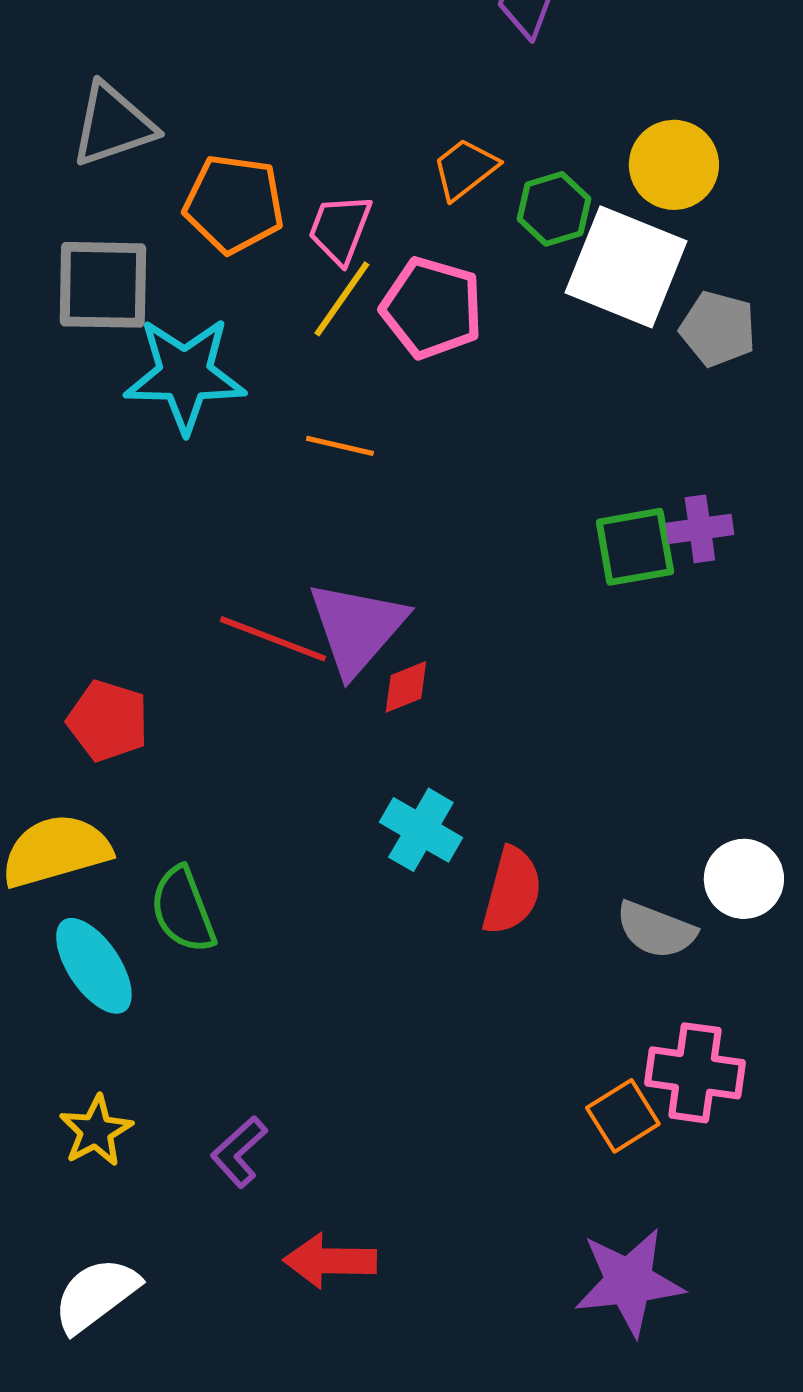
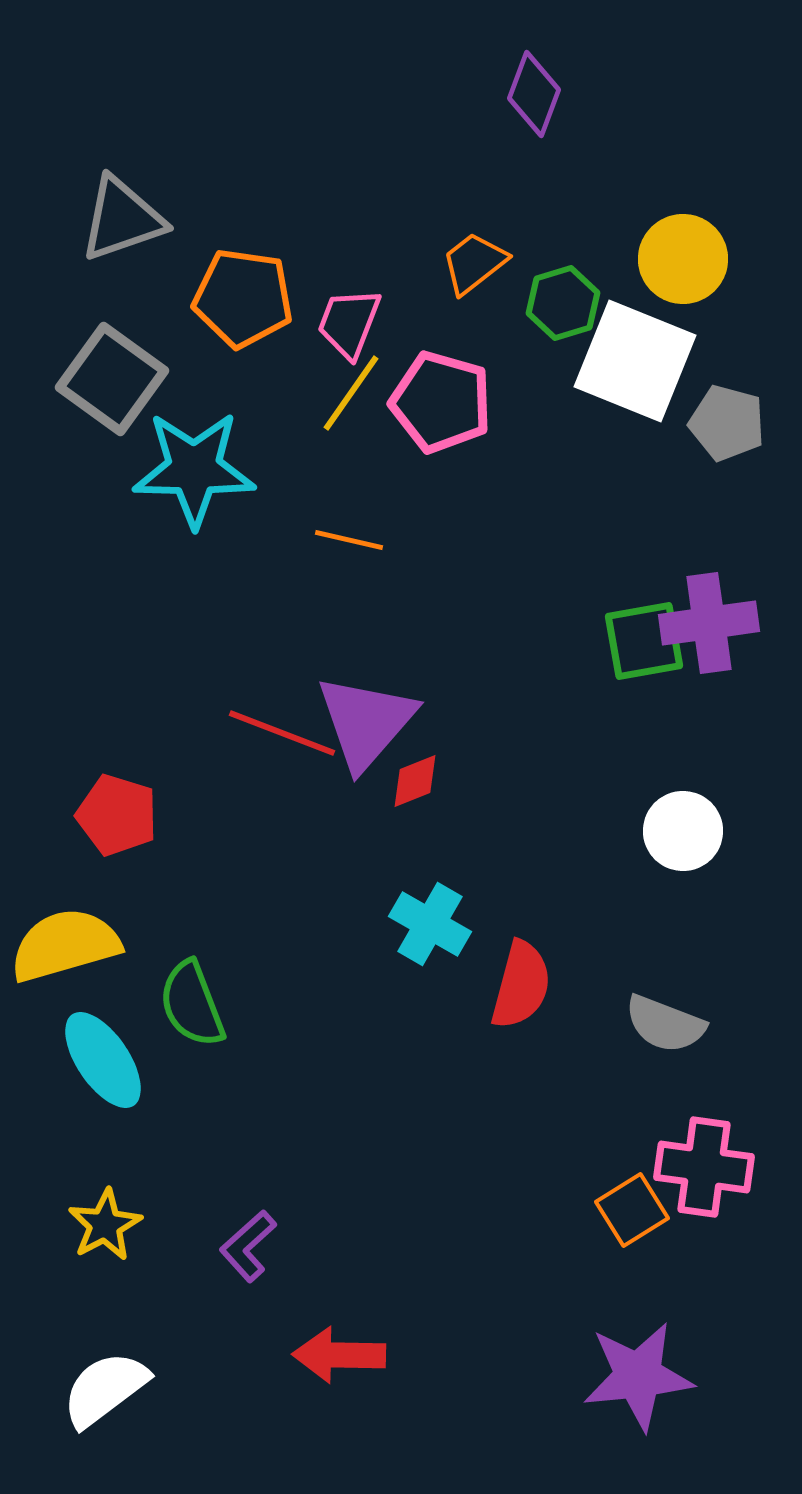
gray square: (103, 285) -> (112, 379), turned 35
purple cross: (700, 529) -> (709, 623), size x1.5
white circle: (744, 879) -> (683, 831), moved

